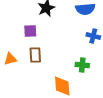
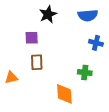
orange triangle: (10, 59) -> (11, 78), moved

